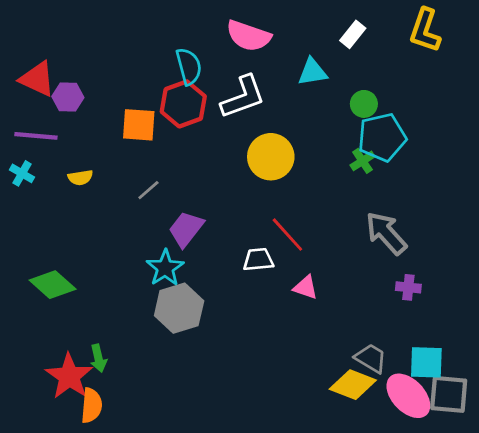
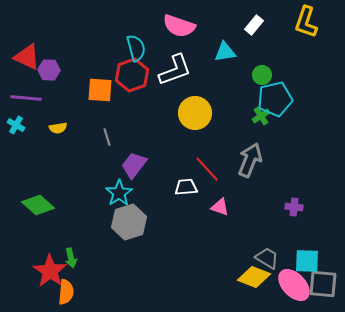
gray line: (148, 190) -> (107, 137), turned -66
gray arrow: (386, 233) -> (250, 160), moved, turned 64

